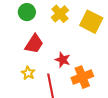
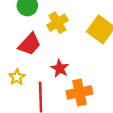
yellow cross: (60, 14) -> (57, 23), moved

